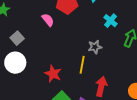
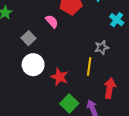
gray square: (17, 38) -> (28, 38), moved
white circle: (15, 63) -> (33, 65), moved

